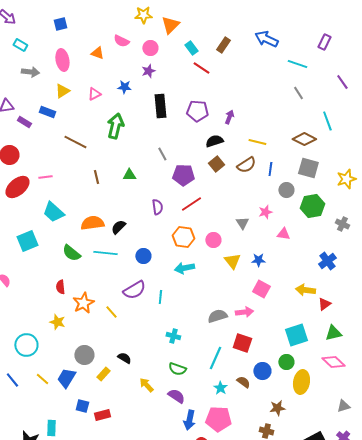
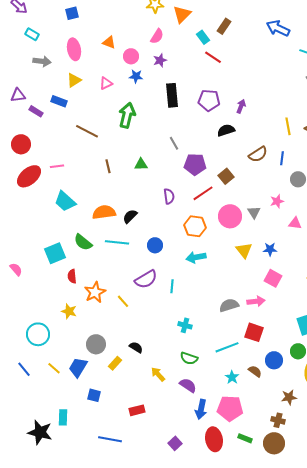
pink semicircle: (121, 41) -> (157, 36), moved, turned -84
brown rectangle: (223, 45) -> (224, 26), moved
pink circle: (150, 48) -> (131, 56), moved
yellow line: (257, 142) -> (288, 126), moved, turned 66
brown square: (216, 164) -> (226, 176), moved
pink circle: (213, 240) -> (230, 216), moved, size x1.5
cyan square: (27, 241) -> (55, 253), moved
cyan line: (215, 358) -> (227, 347), turned 45
red rectangle: (102, 415) -> (137, 410), moved

